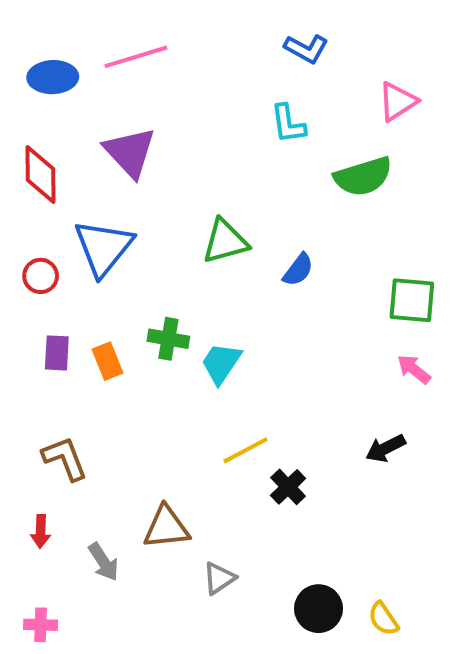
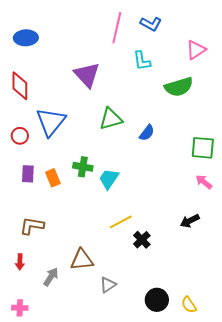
pink line: (136, 57) -> (117, 28), moved, turned -60
purple triangle: (130, 152) -> (87, 75), moved
brown L-shape: (65, 458) -> (32, 226), turned -60
gray arrow: (103, 562) -> (51, 277), turned -114

